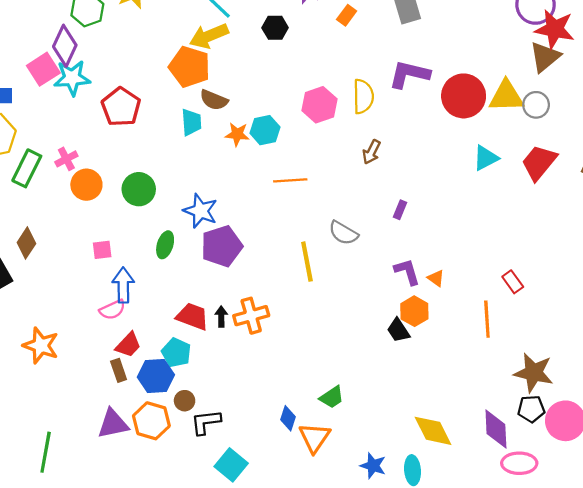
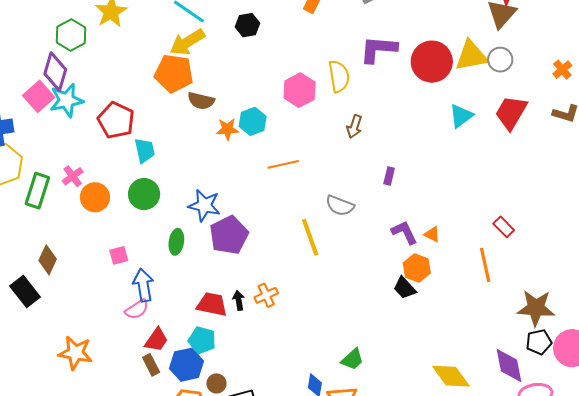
cyan trapezoid: (191, 122) -> (145, 150), moved
orange cross: (251, 316) -> (266, 295), size x0.7

